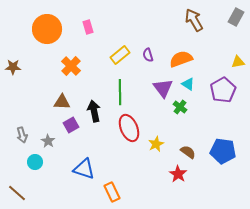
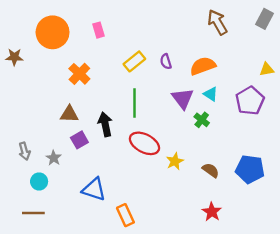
brown star: (13, 67) -> (14, 57), moved
red ellipse: (129, 128) -> (144, 143), turned -40
red star: (178, 174) -> (212, 212), moved
brown line: (17, 193) -> (33, 213), moved, turned -42

